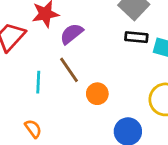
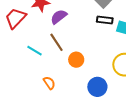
cyan line: (38, 82) -> (34, 51), turned -63
orange semicircle: (33, 129) -> (49, 83), moved

